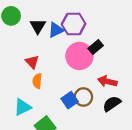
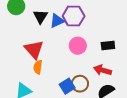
black rectangle: (96, 47) -> (108, 45), moved, turned 32
pink circle: (79, 56) -> (78, 46), size x0.7
red triangle: (32, 62) -> (34, 49), size x1.5

